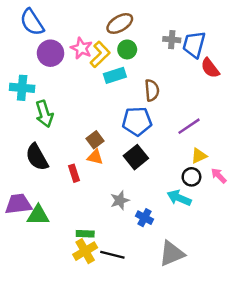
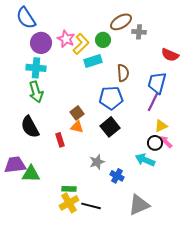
brown ellipse: (120, 23) -> (121, 22), moved
blue trapezoid: (194, 45) -> (157, 83), moved
red semicircle: (210, 68) -> (170, 55), turned -30
cyan cross: (22, 88) -> (36, 68), moved
purple line: (189, 126) -> (153, 102), turned -30
pink arrow: (219, 176) -> (166, 142), moved

